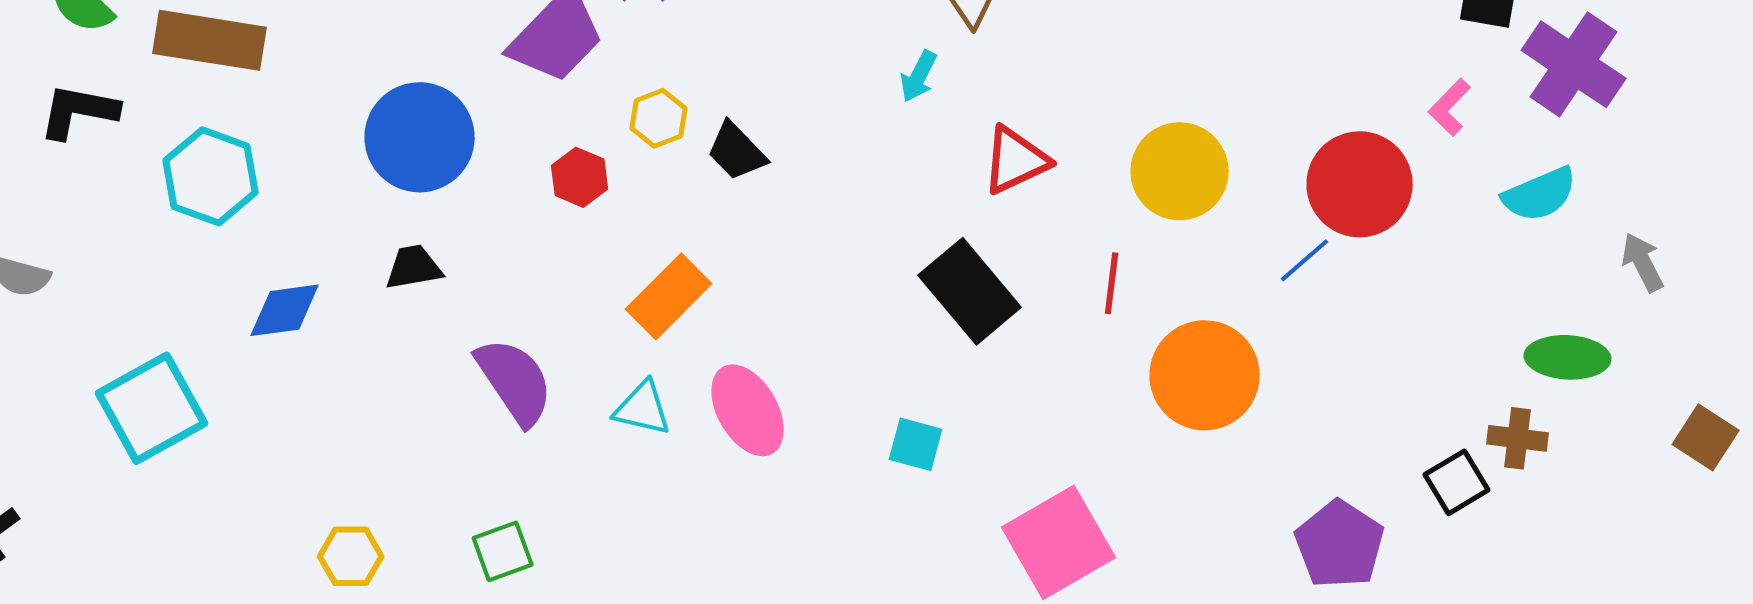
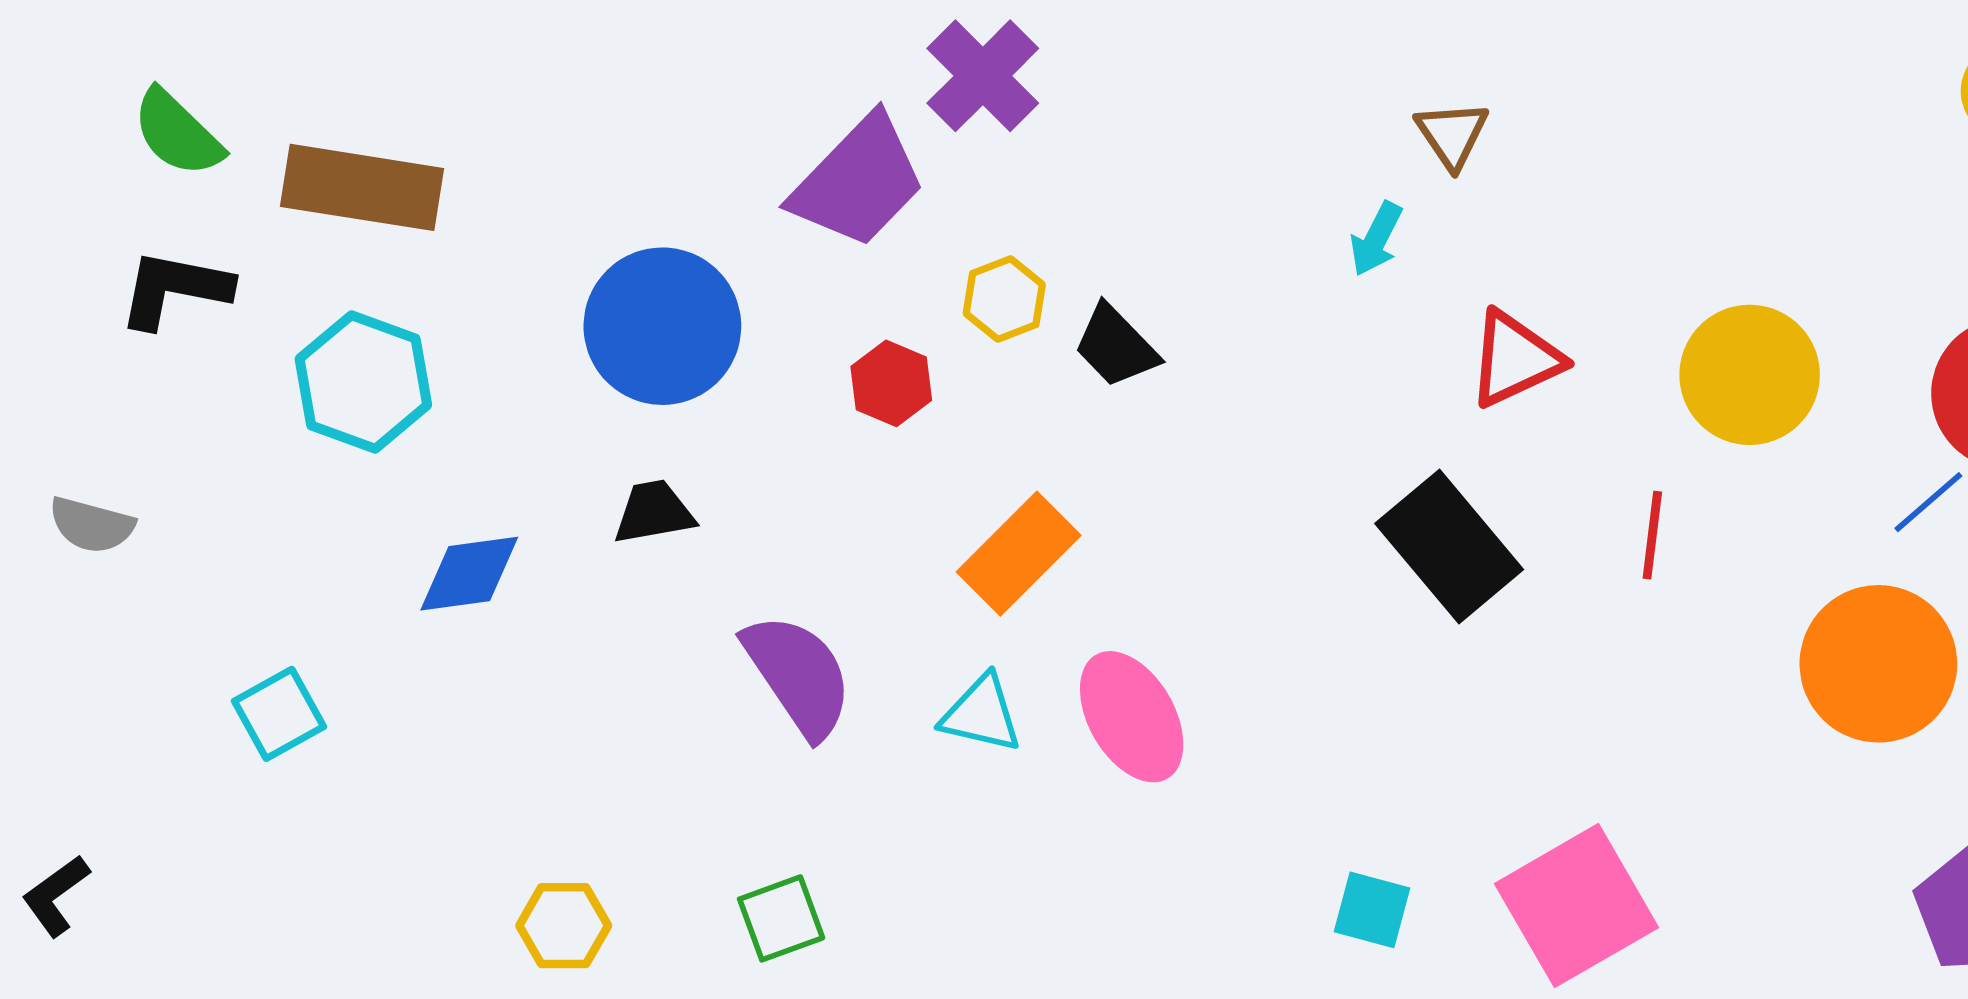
orange circle: (1205, 375) -> (1878, 664), moved
cyan square: (152, 408) -> (279, 714), size x0.6
cyan square: (916, 444) -> (1372, 910), moved

